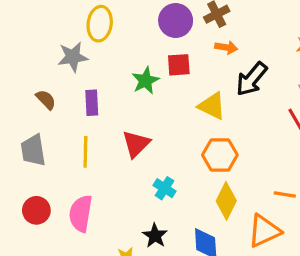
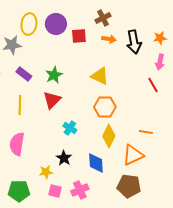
purple circle: (176, 21) -> (56, 24), moved
red square: (179, 65) -> (79, 36), moved
black arrow: (252, 79) -> (134, 42), moved, turned -50
green star: (146, 81) -> (54, 75), moved
purple rectangle: (92, 103) -> (24, 74), turned -49

